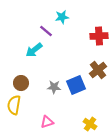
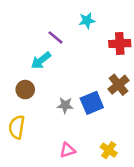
cyan star: (62, 17) -> (87, 21), moved
brown circle: (21, 83) -> (25, 90), moved
pink triangle: (47, 122) -> (68, 150), moved

